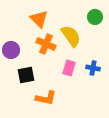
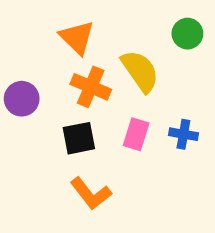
black square: (26, 75) -> (79, 138), moved
orange L-shape: (46, 98) -> (91, 193), turned 40

